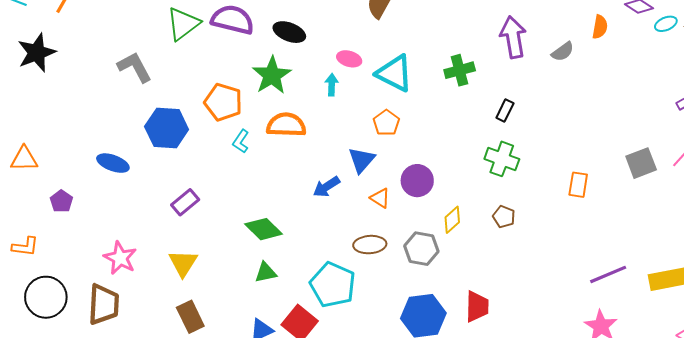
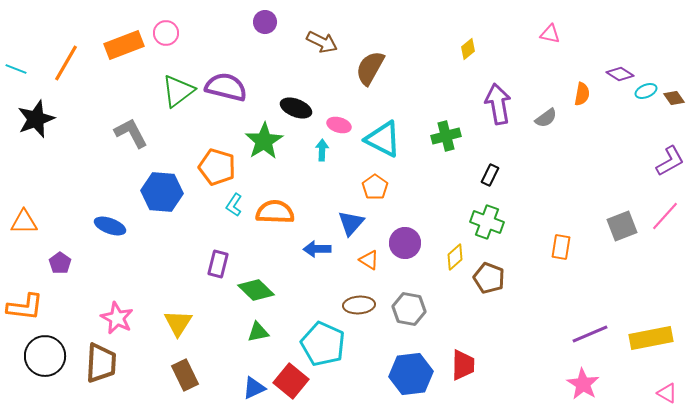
black ellipse: (289, 32) -> (296, 108), moved
orange semicircle: (286, 125) -> (275, 212), moved
blue arrow: (326, 187) -> (317, 249), turned 32
purple rectangle: (185, 202) -> (218, 264), moved, turned -36
brown pentagon: (504, 217) -> (489, 278), size x1.4
yellow diamond: (452, 220) -> (455, 257), moved
orange L-shape: (25, 247) -> (25, 307), size x1.4

